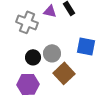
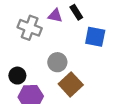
blue square: (86, 46) -> (95, 37), moved
black circle: (33, 57) -> (17, 76), moved

